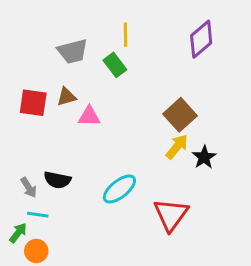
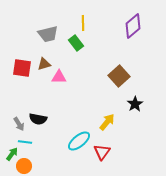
yellow arrow: (177, 147) -> (107, 122), moved
cyan ellipse: (119, 189) -> (79, 141), moved
red triangle: (171, 215) -> (102, 152), moved, size x0.7

